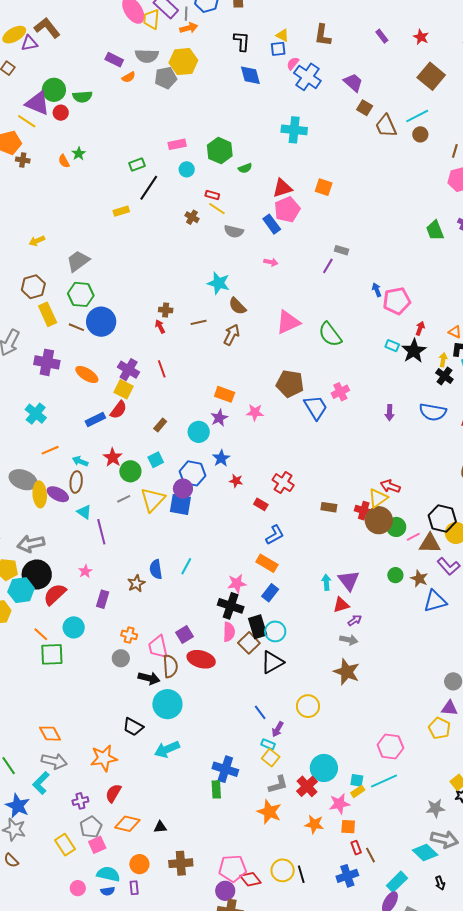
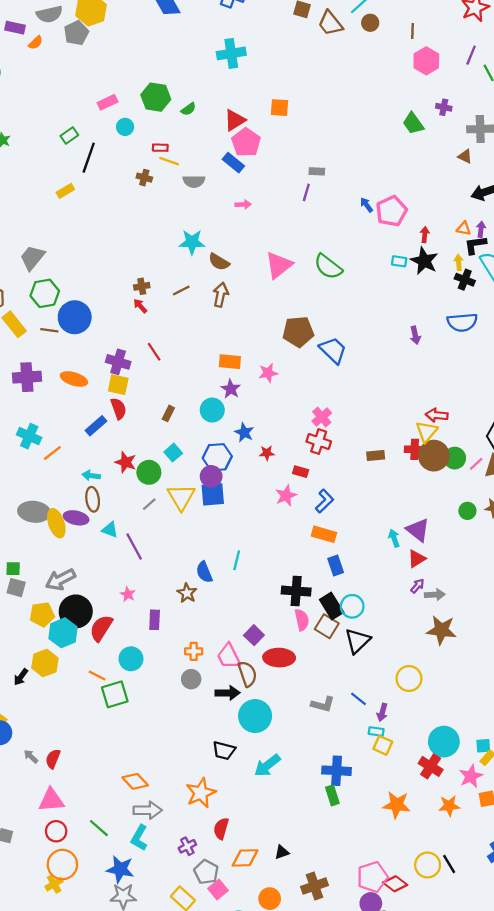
pink cross: (340, 392) -> (322, 417), moved
red semicircle: (118, 410) -> (118, 409), turned -42
orange line: (50, 450) -> (52, 453), moved
pink star: (237, 583) -> (286, 496), moved
blue rectangle: (270, 593) -> (336, 566), turned -42
purple arrow: (355, 620) -> (417, 586), moved
gray L-shape: (278, 785) -> (323, 704), moved, turned 45

